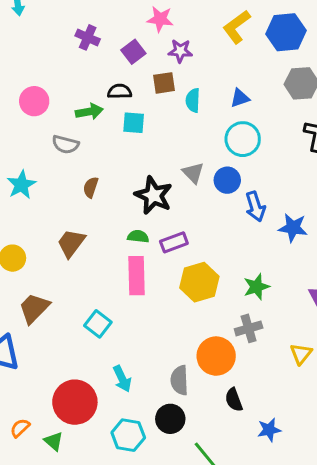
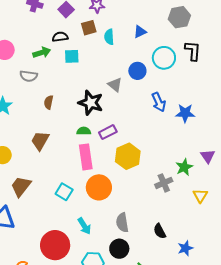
cyan circle: (243, 139) -> (164, 58), moved
blue circle: (227, 180) -> (137, 71), moved
green star: (256, 287) -> (184, 167), moved
orange circle: (216, 356) -> (99, 187), moved

